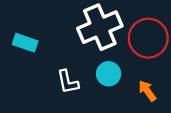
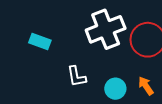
cyan circle: (109, 74) -> (115, 89), moved

